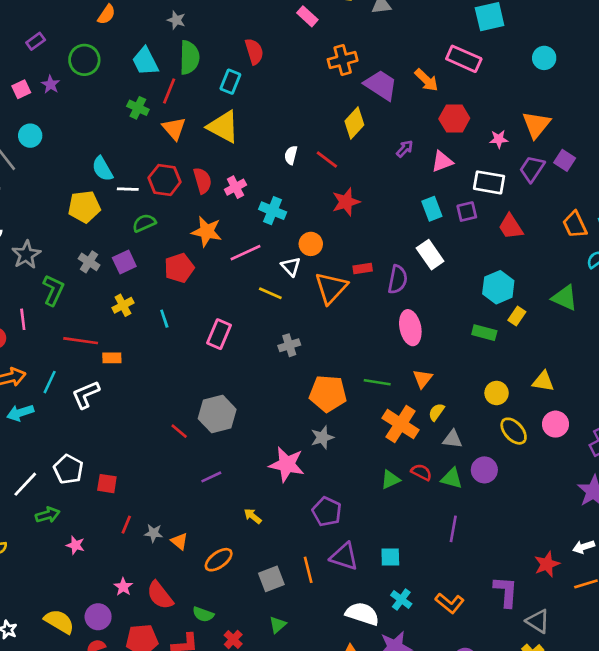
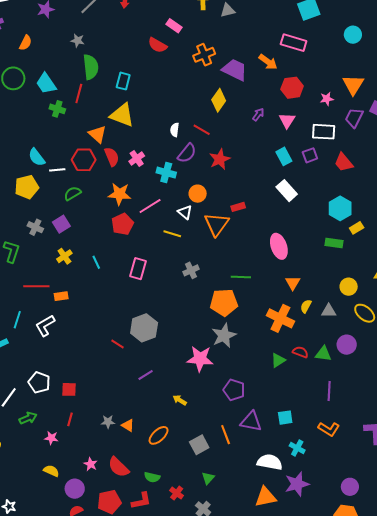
red semicircle: (254, 51) -> (157, 45), moved, turned 144
cyan trapezoid: (145, 61) -> (46, 83), moved
orange triangle: (174, 128) -> (97, 134), moved
pink triangle: (442, 161) -> (287, 120), turned -30
red pentagon: (179, 268) -> (122, 224), moved
purple semicircle: (398, 279) -> (187, 153), moved, turned 35
yellow rectangle: (517, 316) -> (357, 228), turned 32
green line: (377, 382) -> (241, 277), moved
gray star: (322, 437) -> (224, 336), size x1.4
gray triangle: (453, 439) -> (329, 311), moved
red line: (126, 525) -> (70, 419), moved
orange L-shape: (450, 603) -> (329, 429), moved
yellow semicircle: (59, 621) -> (51, 471), moved, size x0.7

